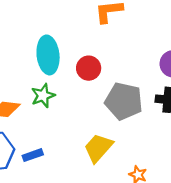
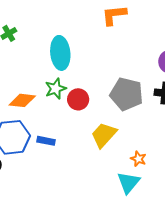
red circle: (89, 68) -> (78, 99), moved
blue rectangle: (33, 155) -> (46, 141), turned 30

